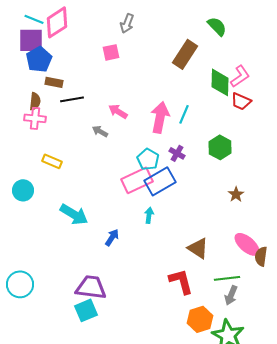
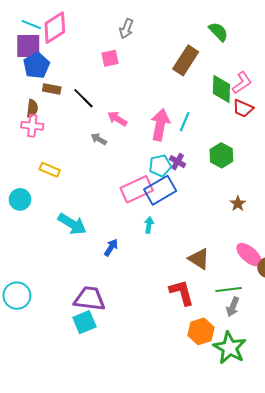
black line: (72, 99) -> (83, 98), moved, turned 55
cyan pentagon: (148, 159) -> (160, 166), moved, turned 30

